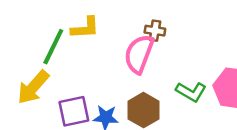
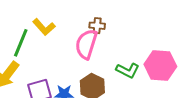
yellow L-shape: (85, 28) -> (44, 27), turned 55

